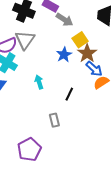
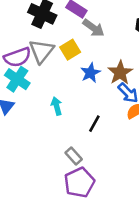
yellow square: (80, 40) -> (70, 50), moved
gray rectangle: (54, 120) -> (74, 156), turned -32
purple pentagon: (29, 149) -> (79, 183), moved

